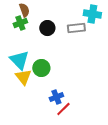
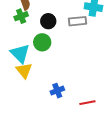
green circle: (41, 68) -> (42, 42), moved
red line: (63, 109) -> (87, 103), moved, turned 35

